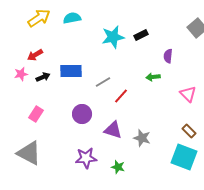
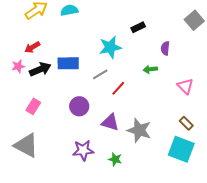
cyan star: (113, 37) -> (110, 47), moved
black arrow: (43, 77) -> (40, 69), size x1.5
gray star: (142, 138) -> (139, 130), size x1.4

